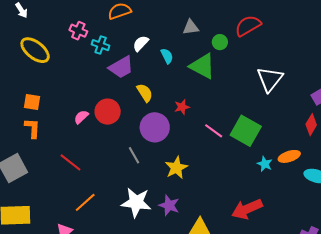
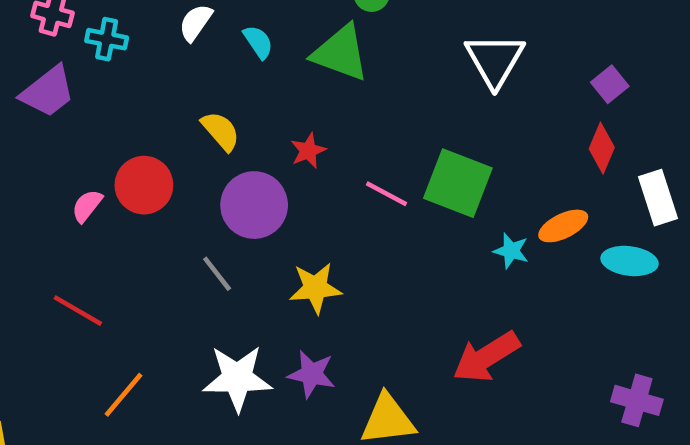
purple trapezoid: (121, 67) -> (48, 92), moved
yellow star: (176, 168) -> (315, 288), turned 30

